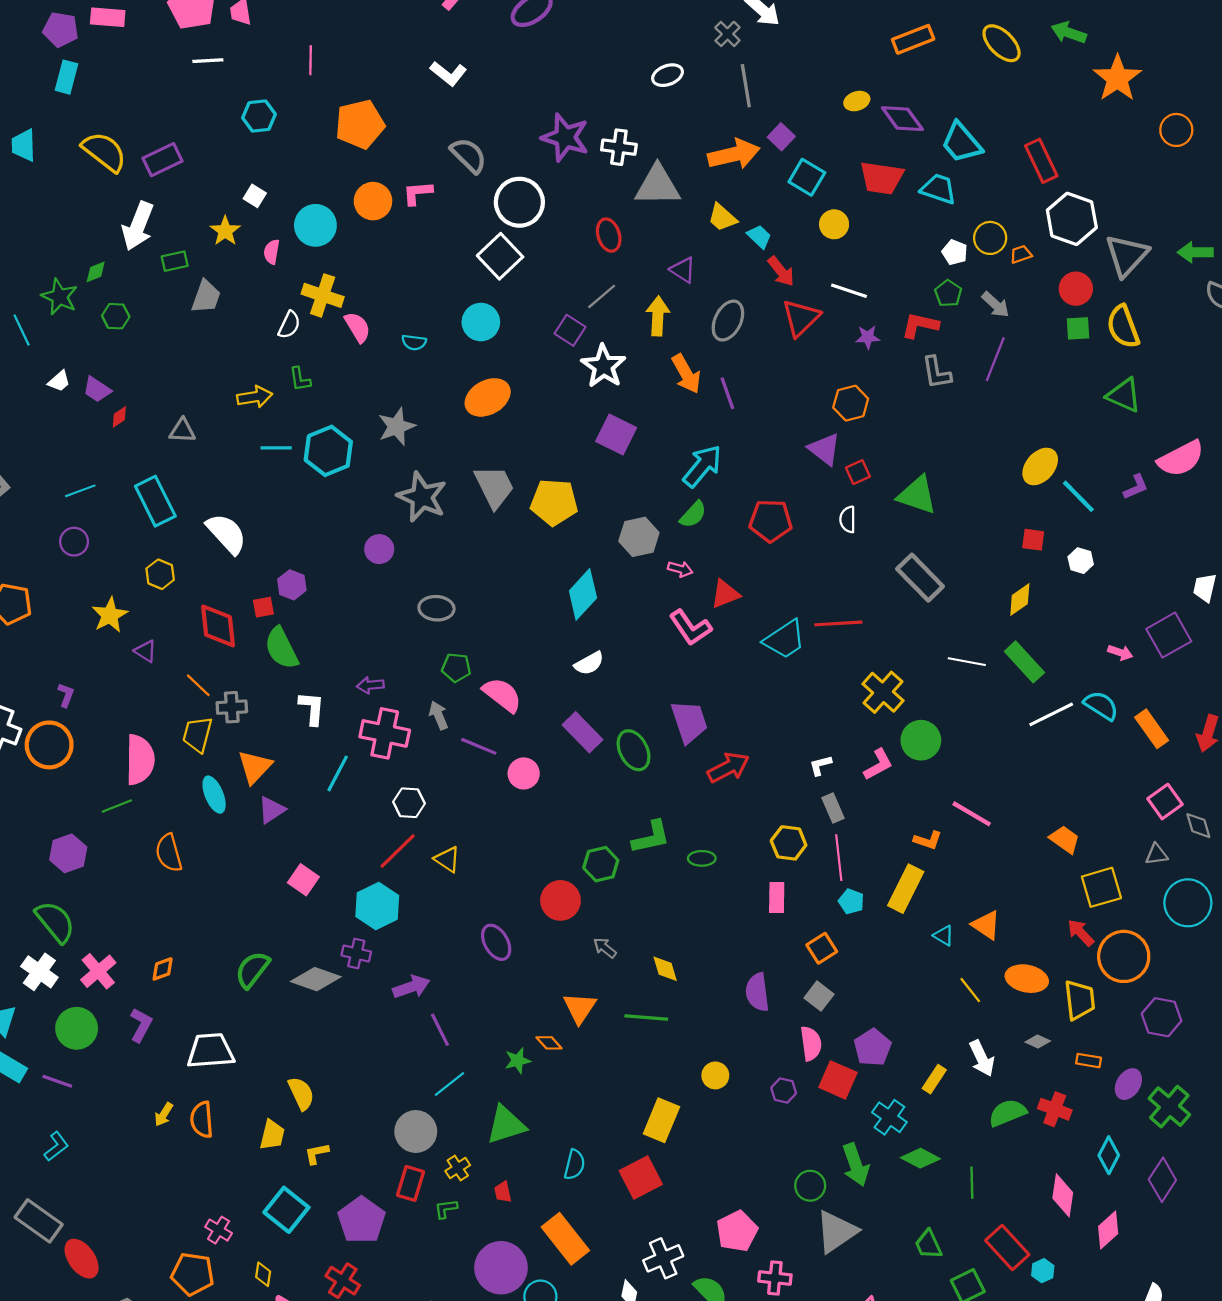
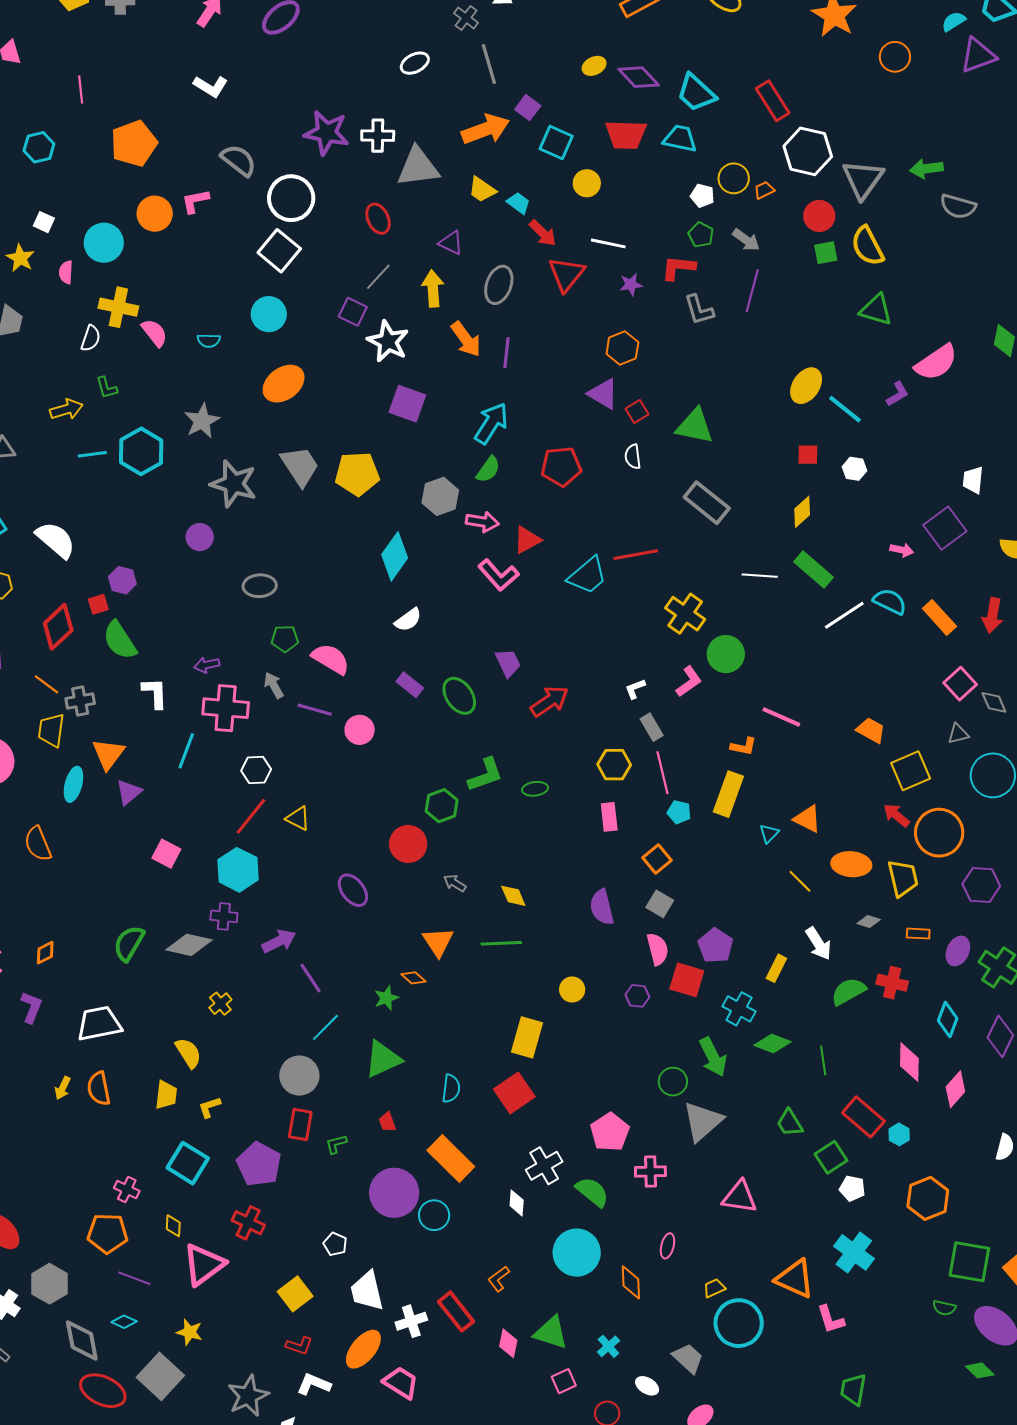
purple line: (727, 393) -> (507, 353), turned 32
pink arrow: (680, 569) -> (482, 522), size x1.4
red diamond: (218, 626) -> (58, 627), turned 60
purple trapezoid: (689, 722) -> (508, 663), size x0.7
purple rectangle: (583, 732) -> (410, 685), size x0.7
cyan ellipse: (214, 795) -> (73, 784), turned 44
cyan triangle: (944, 936) -> (769, 833), turned 50
yellow cross: (458, 1168) -> (220, 1004), moved

